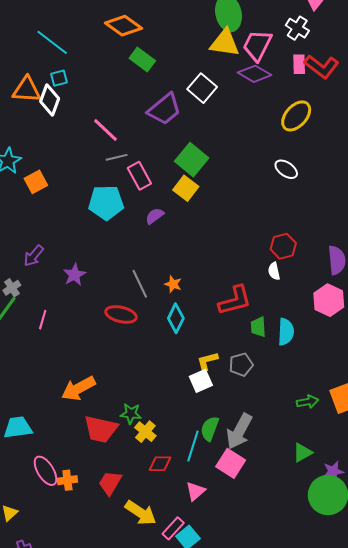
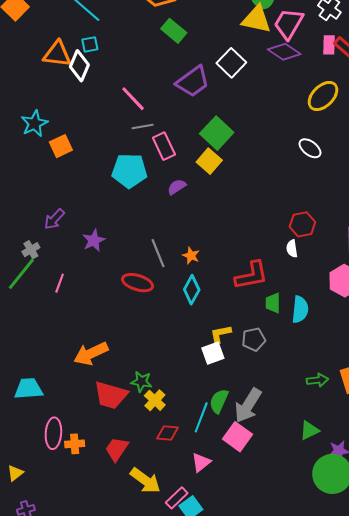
pink ellipse: (45, 471) -> (53, 433), turned 32

